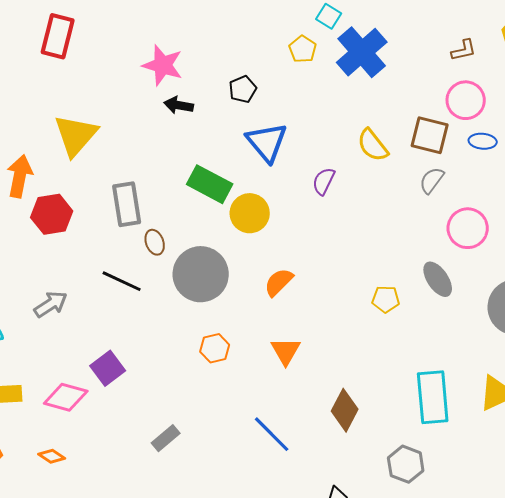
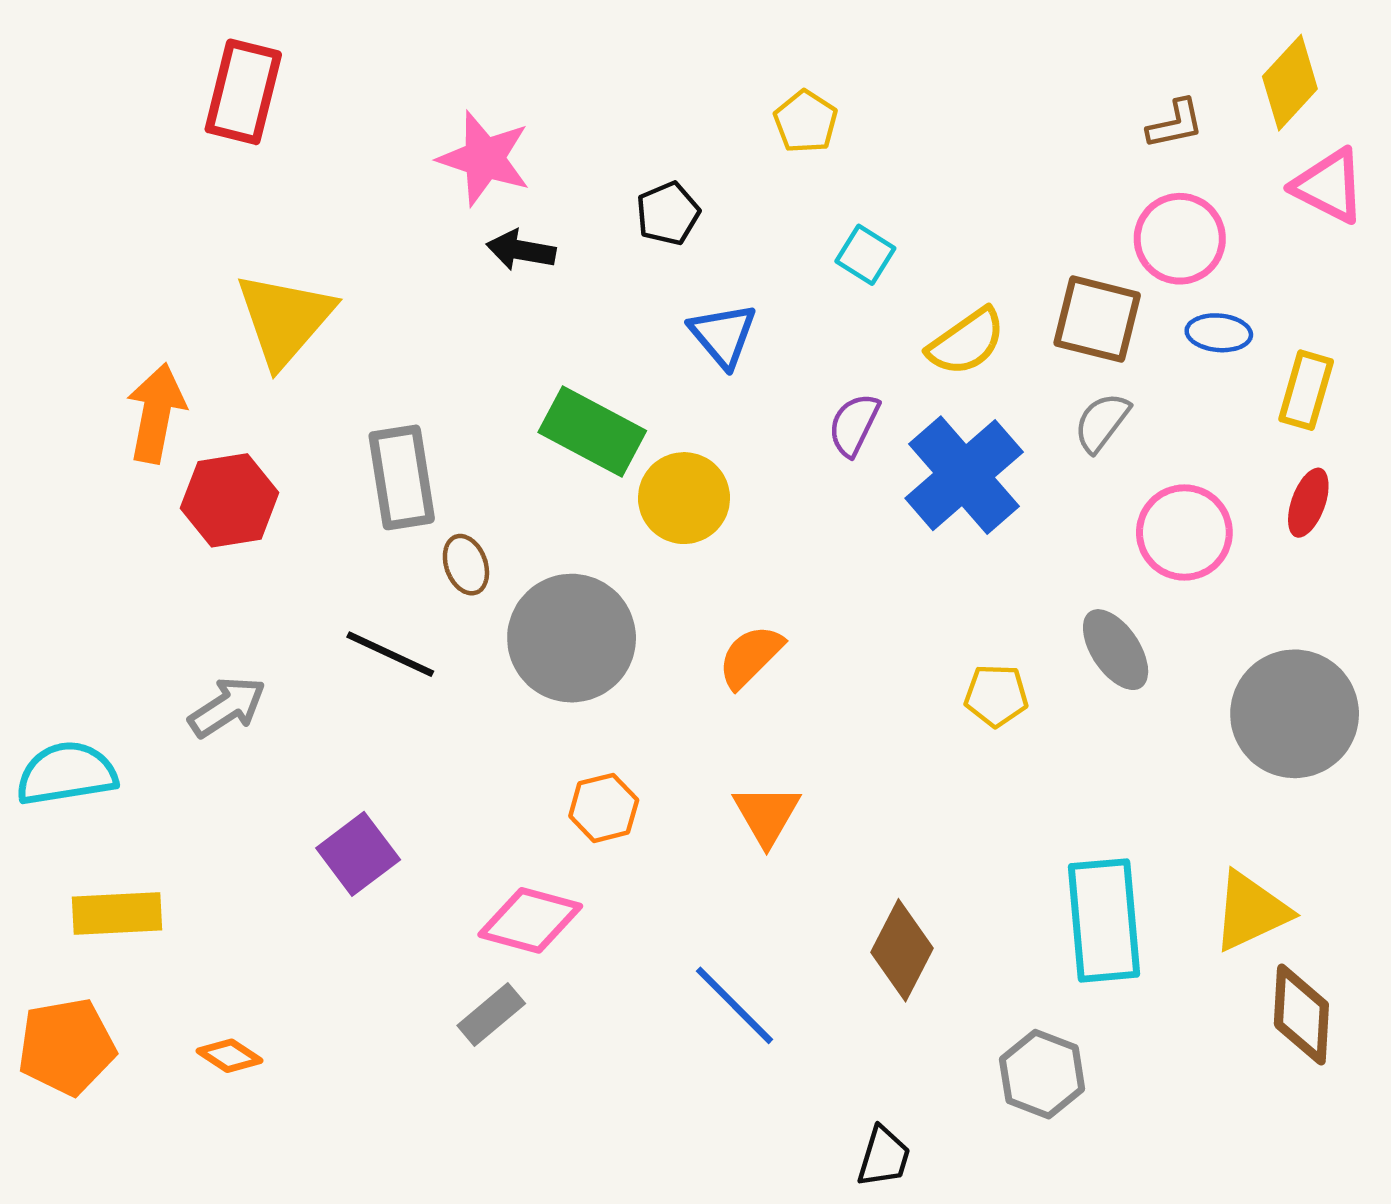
cyan square: (329, 16) -> (865, 255), moved
blue cross: (362, 52) -> (964, 475), moved
blue triangle: (267, 142) -> (723, 335), size x0.7
yellow semicircle: (373, 145) -> (966, 342), turned -87
pink diamond: (66, 397) -> (530, 920), moved

